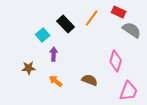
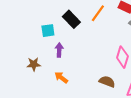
cyan square: (43, 35) -> (48, 31), turned 32
brown semicircle: (90, 80) -> (107, 82), moved

